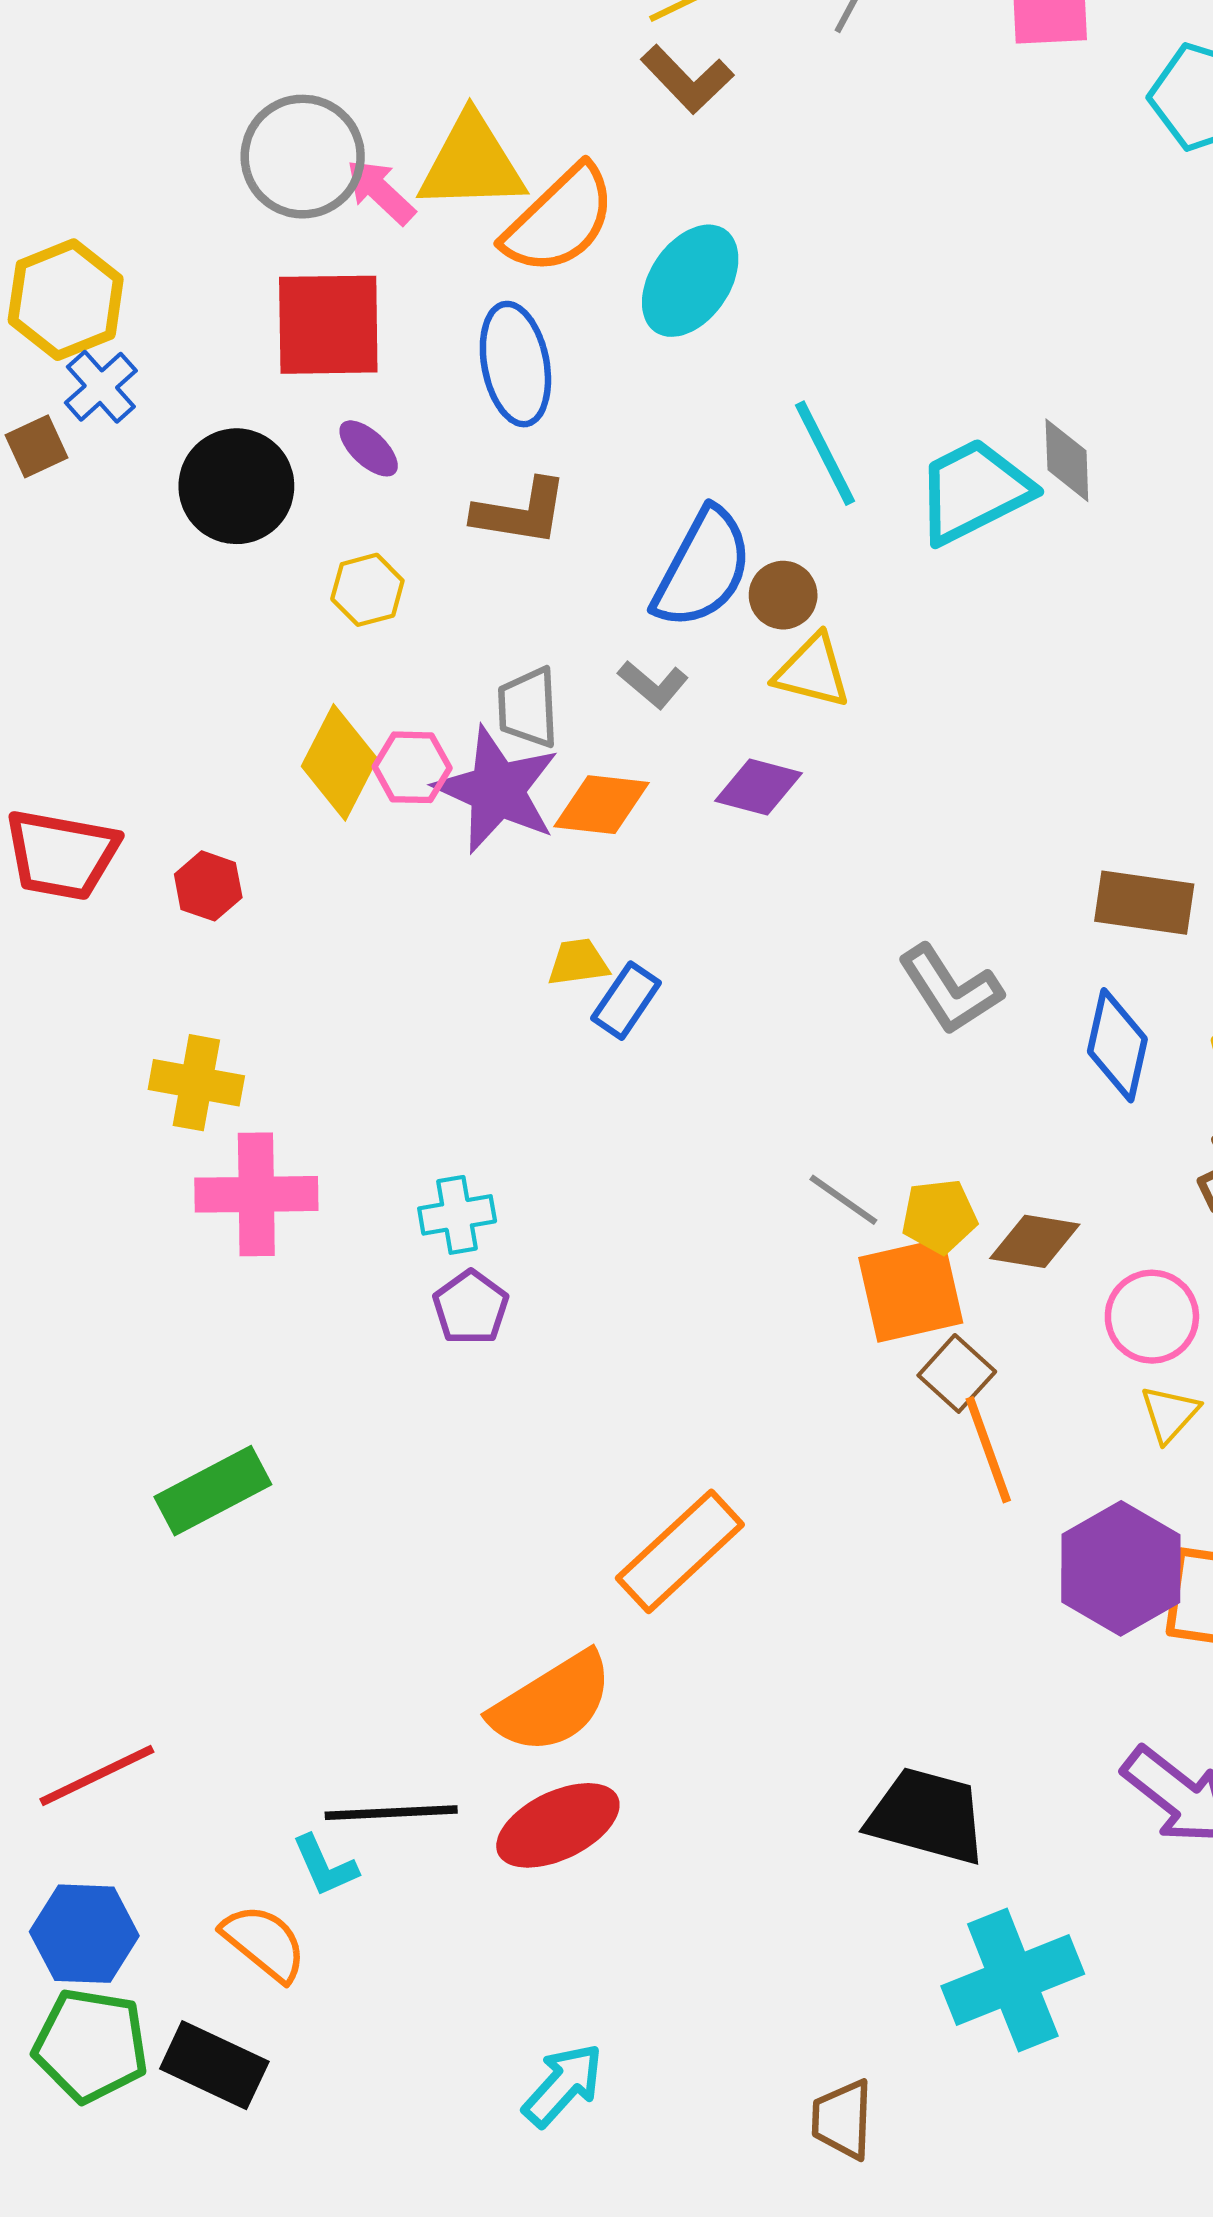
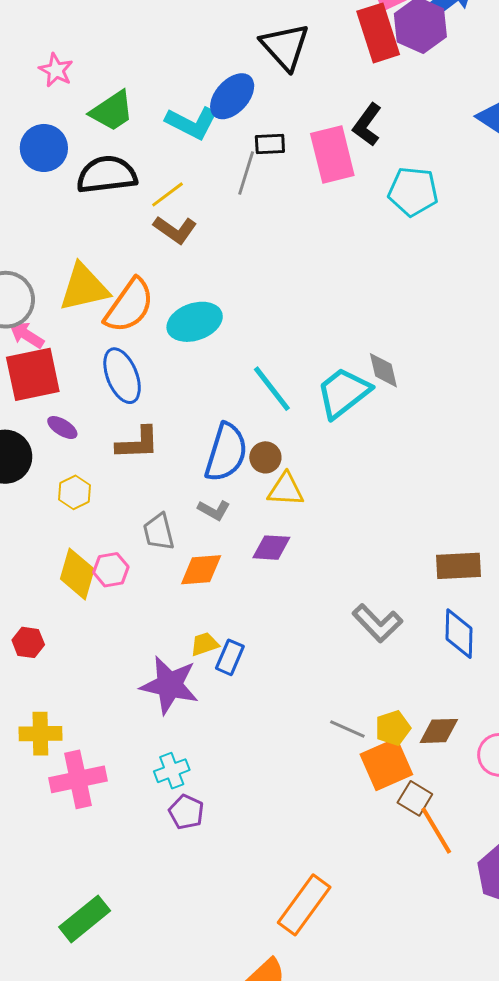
pink arrow: (381, 192) -> (27, 335), moved
cyan ellipse: (690, 281) -> (195, 322), turned 48
purple star: (497, 790) -> (169, 685), moved

